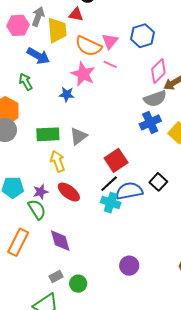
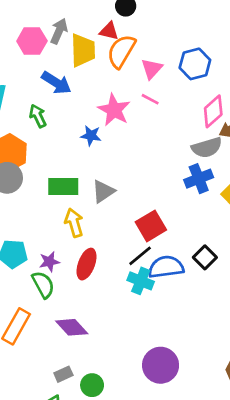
orange semicircle: (88, 46) -> (121, 51), moved, turned 92
red ellipse: (69, 192) -> (86, 264), turned 70
purple diamond: (60, 241) -> (72, 327), turned -30
purple circle: (129, 266) -> (161, 365), size x1.4

